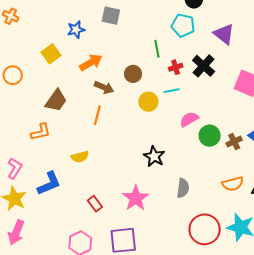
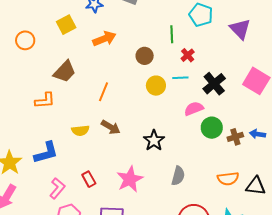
black cross: (204, 66) -> (214, 84), moved
red cross: (176, 67) -> (188, 55), turned -32
brown arrow: (104, 87) -> (111, 127), moved
pink L-shape: (15, 168) -> (57, 188), moved

